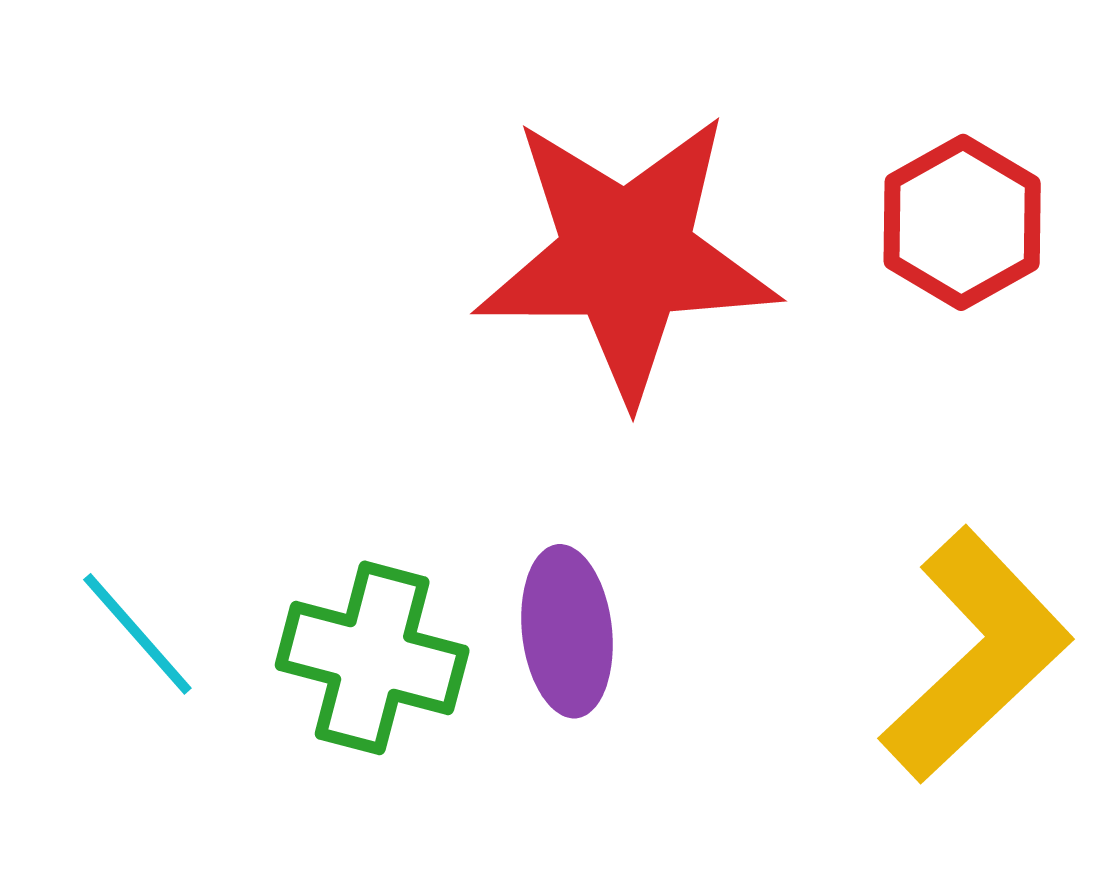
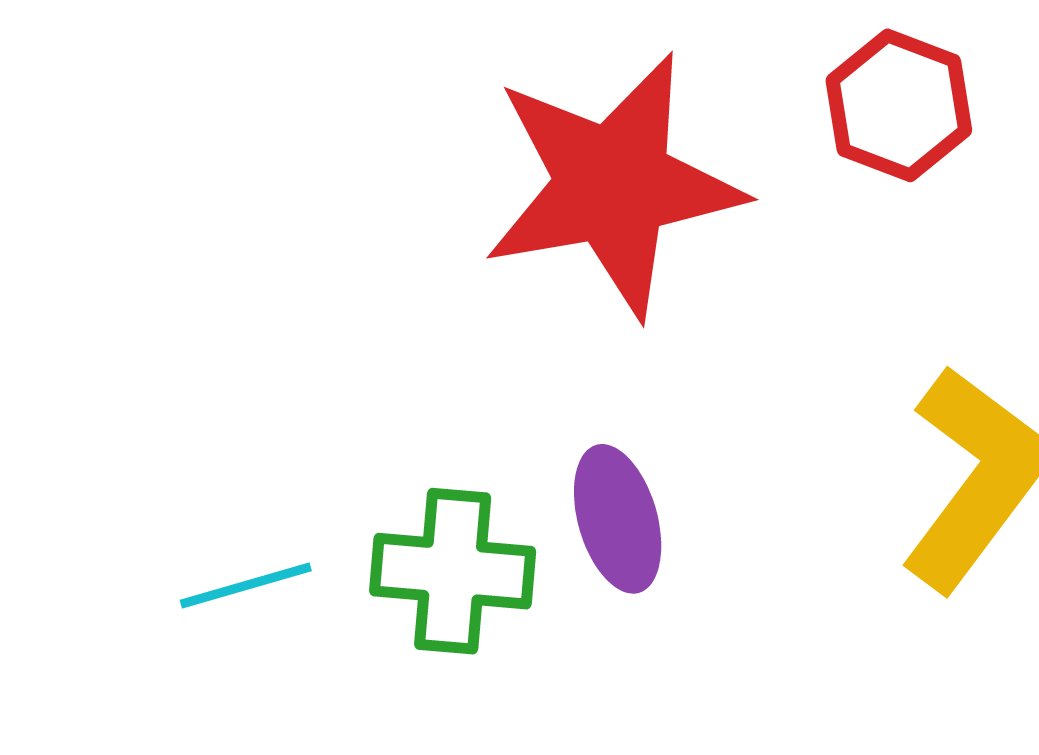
cyan line: (137, 634) -> (246, 586), turned -55

